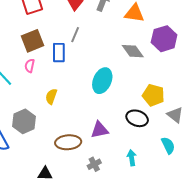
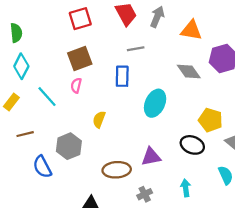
gray line: (75, 35) -> (136, 49), moved, turned 56
blue rectangle: (59, 53) -> (122, 76), moved

